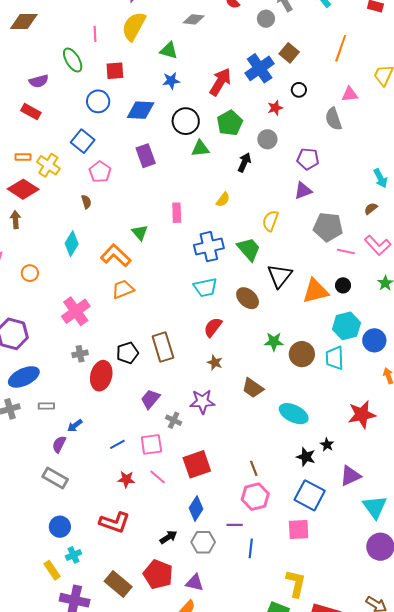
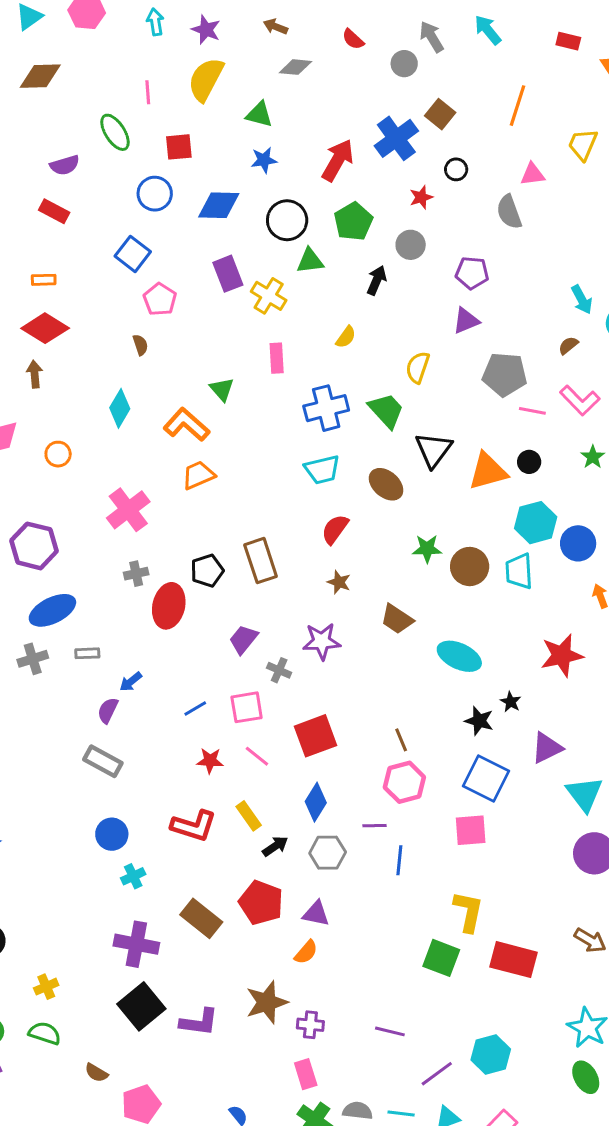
yellow cross: (48, 165) -> (269, 296), moved
yellow rectangle: (52, 570) -> (249, 816), moved

